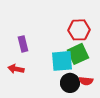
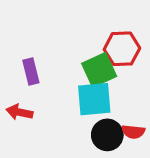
green square: (78, 54) -> (99, 70), moved

